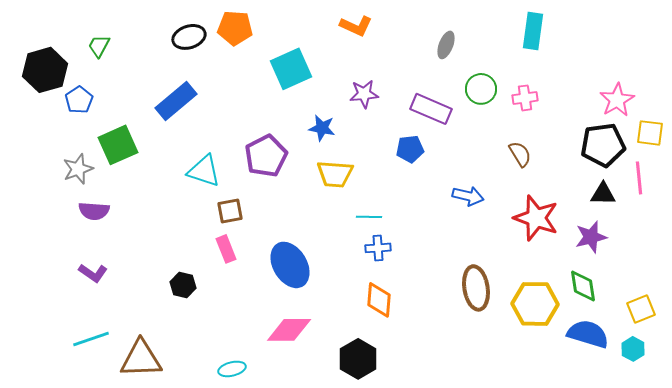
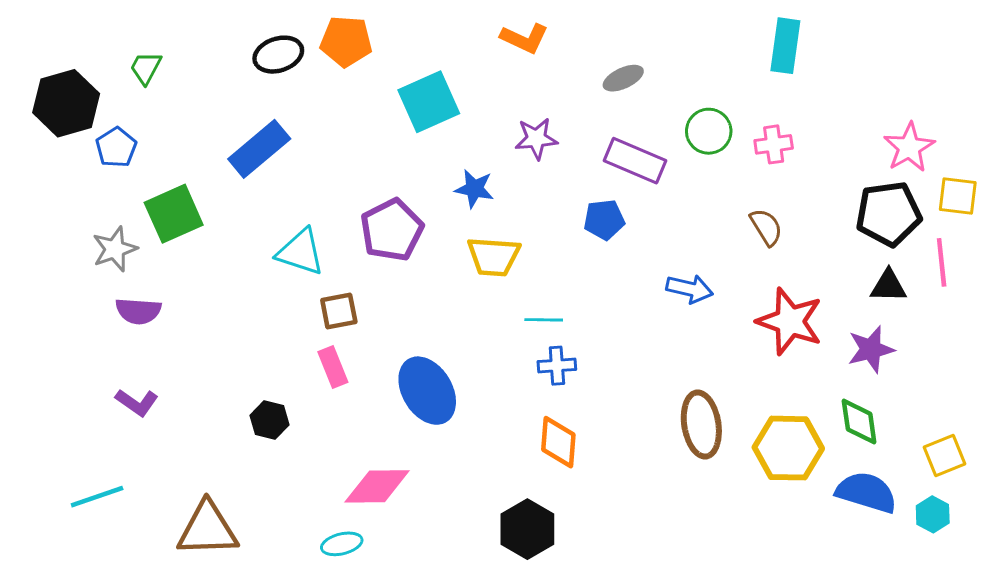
gray ellipse: (446, 45) -> (623, 78), moved, turned 44
pink diamond: (289, 330) -> (377, 486), moved
cyan line: (91, 339) -> (97, 497), moved

